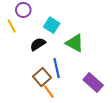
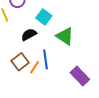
brown square: (42, 77) -> (20, 62), moved
orange line: (49, 92) -> (35, 67), moved, turned 64

